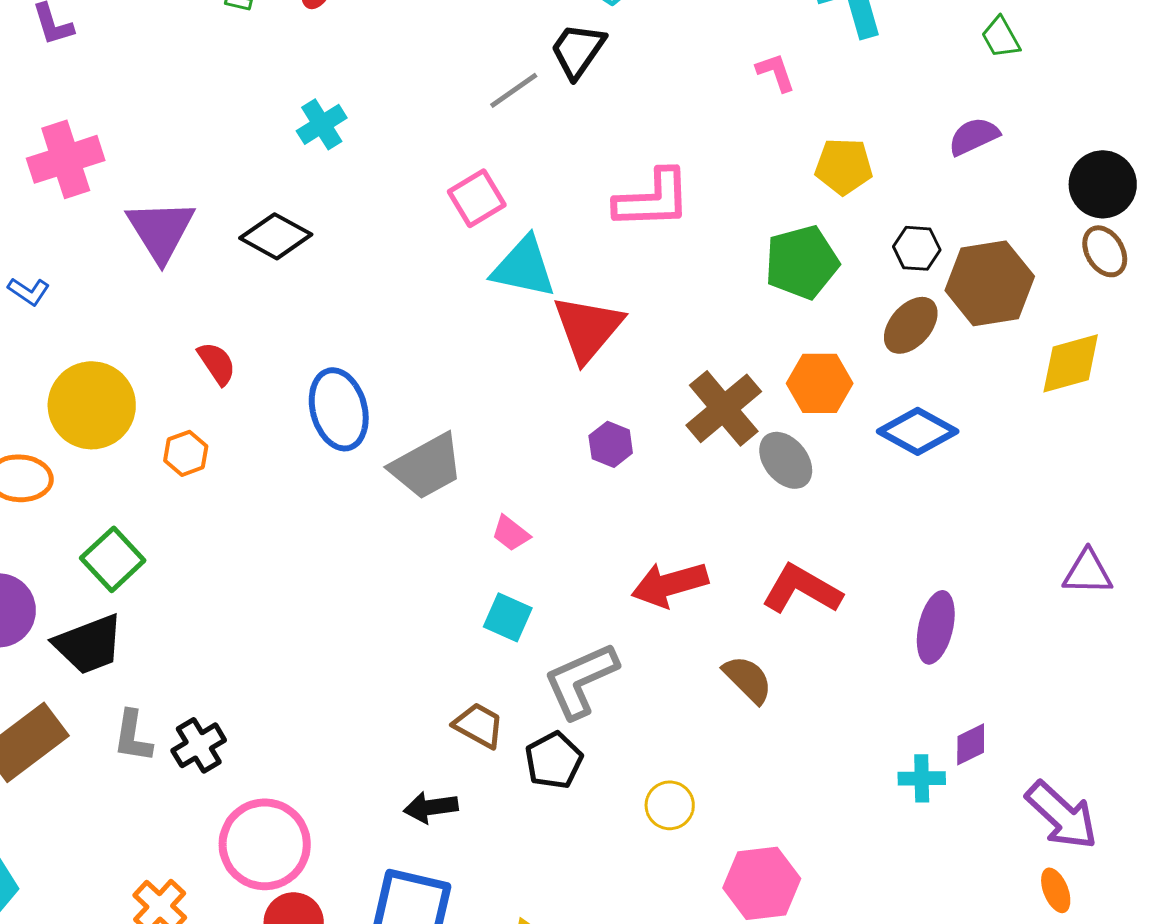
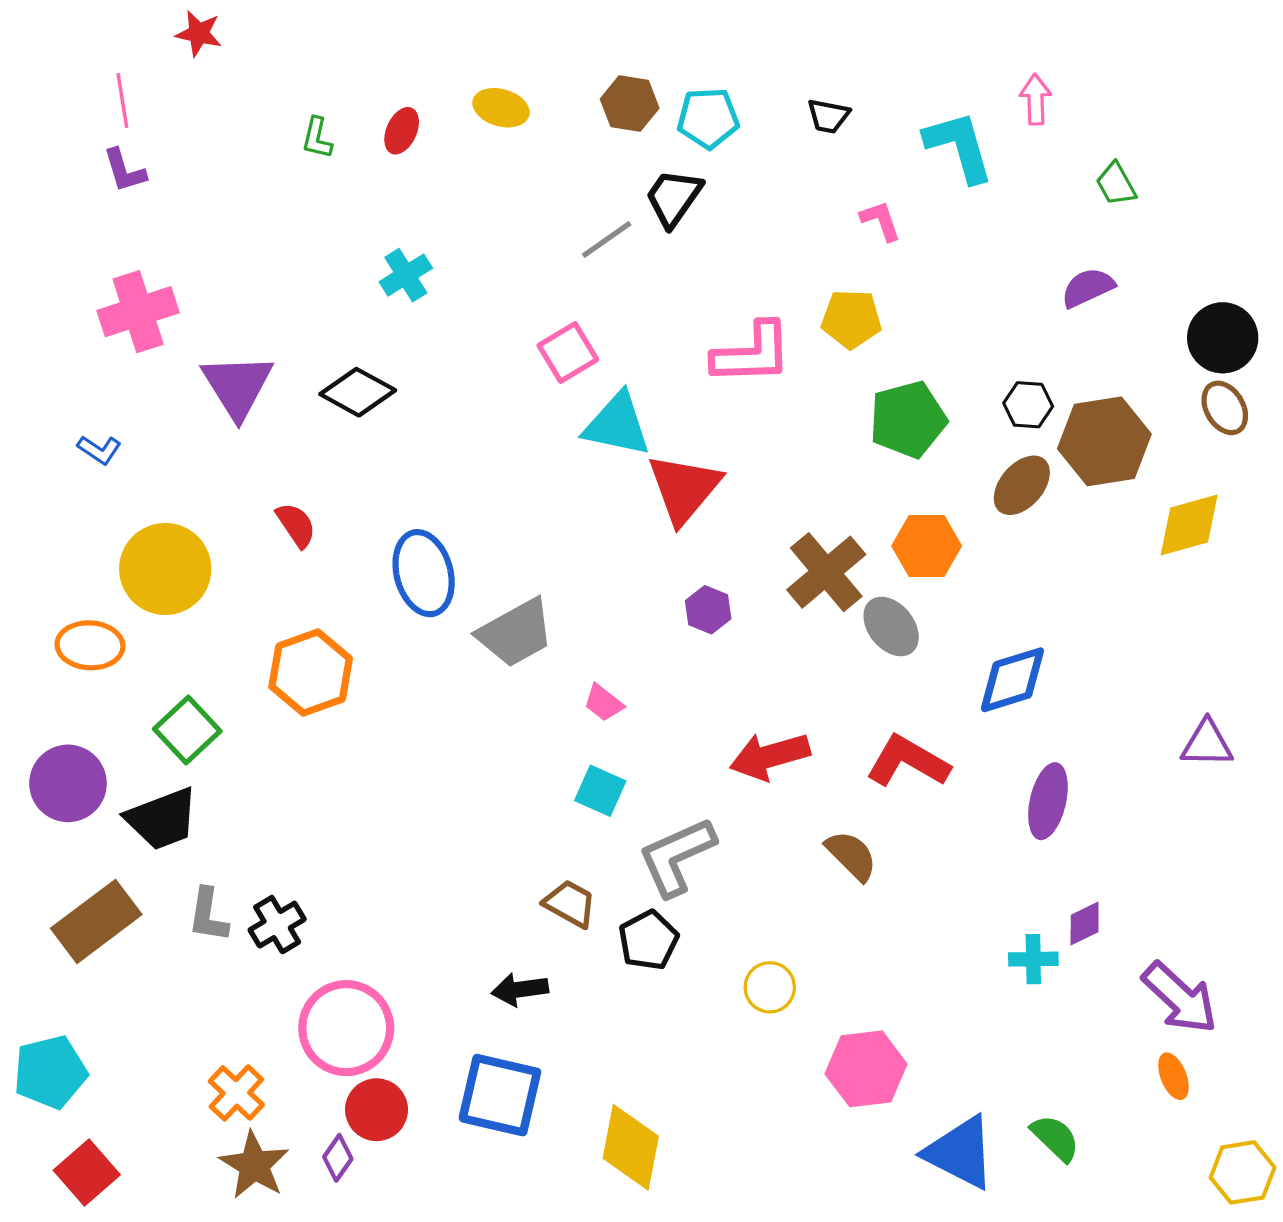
yellow pentagon: (844, 166) -> (851, 319), moved
blue diamond: (918, 431) -> (1012, 680), moved, turned -46
orange hexagon: (186, 453) -> (311, 673), moved, size x1.8

